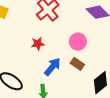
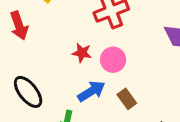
pink circle: (78, 42) -> (113, 60), moved

